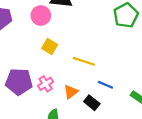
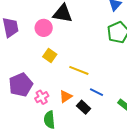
purple pentagon: (19, 82) -> (21, 85), turned -30
pink cross: (46, 84) -> (42, 97), moved

